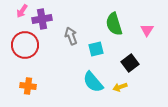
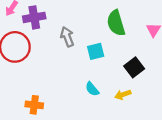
cyan semicircle: (93, 82) -> (92, 89), size x0.6
orange cross: (28, 86) -> (34, 105), moved

